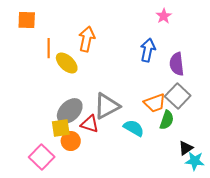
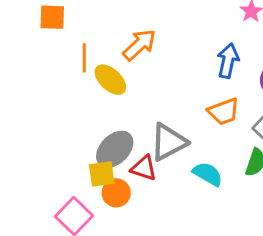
orange arrow: (87, 39) -> (139, 45), turned 35
orange trapezoid: (155, 103) -> (224, 112), moved

